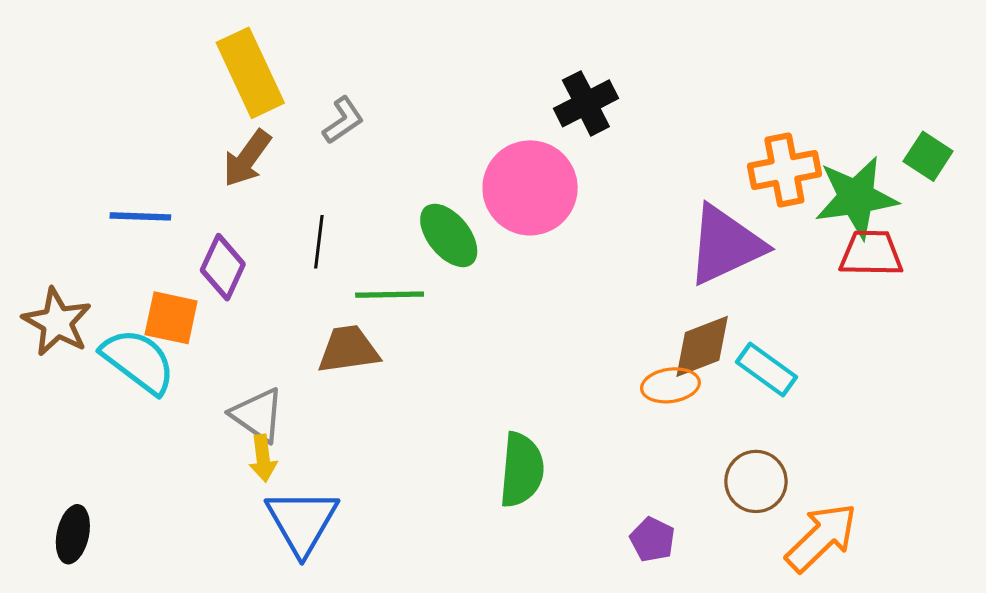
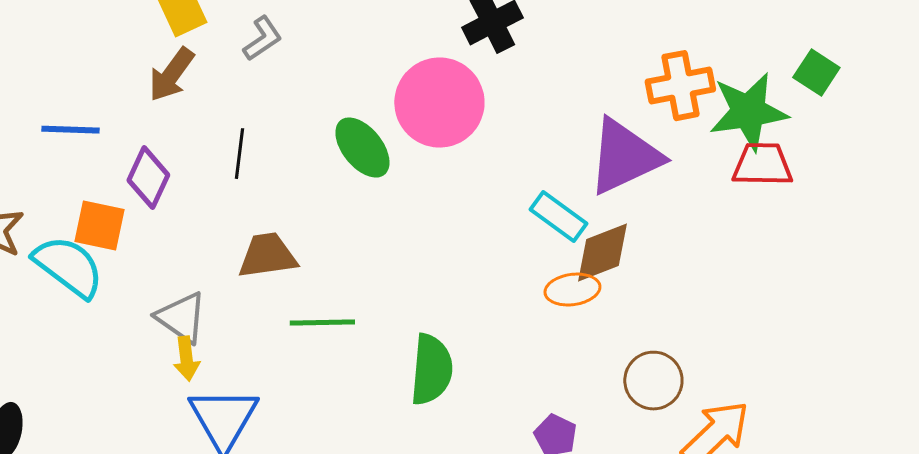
green line: (390, 295) -> (322, 323), moved
cyan rectangle: (767, 370) -> (558, 217), moved

